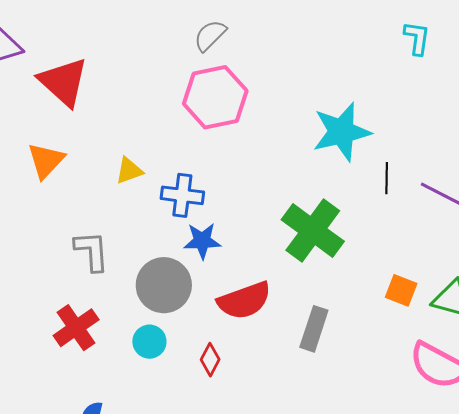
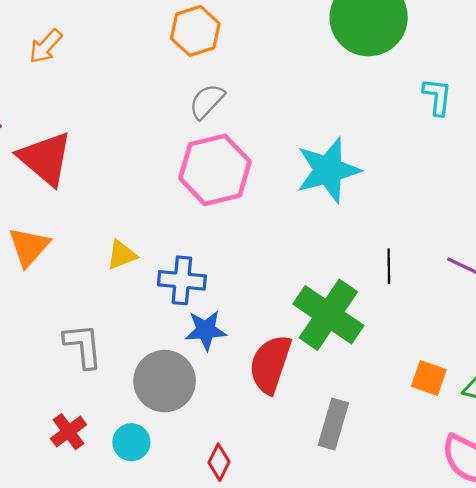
cyan star: (342, 132) -> (328, 170), moved
black line: (387, 178) -> (389, 266), moved
red semicircle: (244, 300) -> (270, 364), moved, turned 130
red cross: (76, 328) -> (68, 432), size x0.7
cyan circle: (149, 342) -> (131, 442), moved

